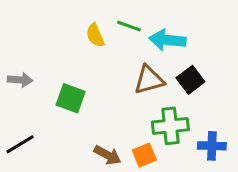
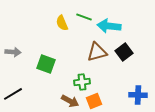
green cross: (170, 126) -> (82, 82), moved, size x0.7

